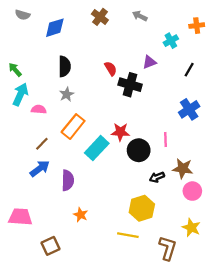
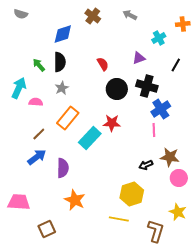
blue diamond: (55, 28) -> (63, 34), moved
green arrow: (15, 70) -> (39, 65), moved
black cross: (130, 85) -> (147, 86), moved
blue cross: (189, 109) -> (161, 109), moved
black circle: (139, 150) -> (117, 89), moved
orange star: (81, 215) -> (75, 200), size x1.5

